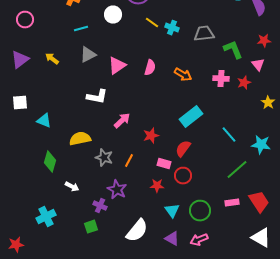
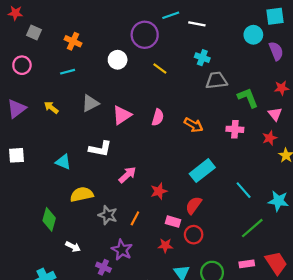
cyan cross: (172, 28) -> (202, 58), moved
cyan line: (81, 29) -> (68, 72), moved
red star: (244, 83) -> (270, 138), moved
cyan triangle: (44, 121) -> (63, 162), moved

